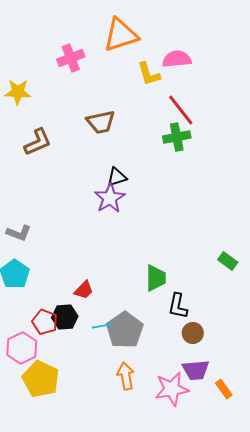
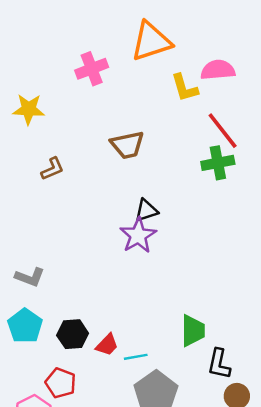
brown L-shape: (38, 142) -> (52, 169), size x0.7
black hexagon: (65, 317) -> (73, 334), moved
cyan line: (102, 326) -> (136, 357), moved

